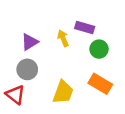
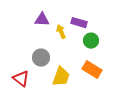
purple triangle: (30, 42) -> (42, 20), moved, turned 35
gray circle: (27, 69) -> (41, 58), moved

